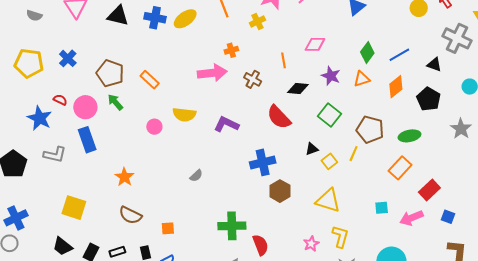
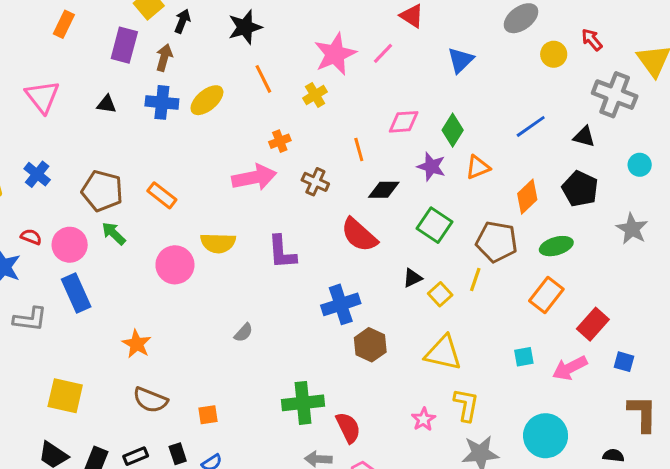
black triangle: (118, 16) -> (106, 104), size x0.6
green diamond: (367, 52) -> (453, 130), moved
orange diamond: (396, 87) -> (527, 197), moved
purple L-shape: (226, 124) -> (282, 252), turned -115
pink circle: (154, 127) -> (175, 265), size x1.6

